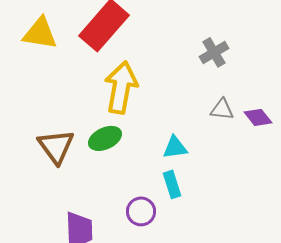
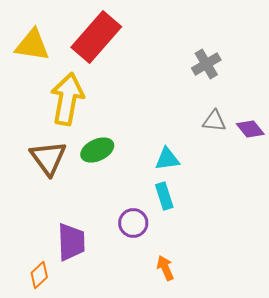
yellow arrow: (121, 87) -> (67, 99), moved

